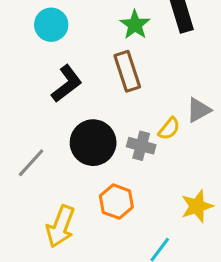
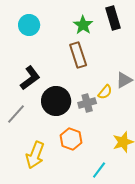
black L-shape: (67, 84) -> (30, 78), moved
gray cross: (141, 146) -> (87, 103), turned -30

